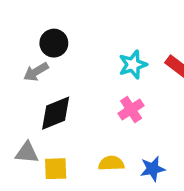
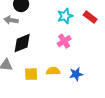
gray arrow: (36, 72) -> (11, 20), turned 40
yellow square: (56, 169) -> (31, 74), moved

